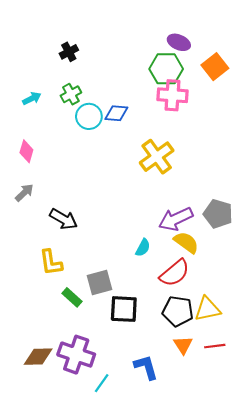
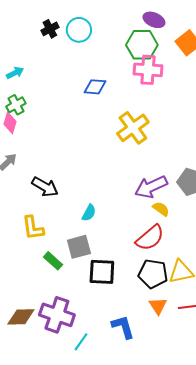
green cross: (71, 94) -> (16, 105), moved
cyan circle: (89, 116) -> (79, 30), moved
yellow semicircle: (186, 242) -> (161, 209), size x0.7
cyan semicircle: (143, 248) -> (89, 213), moved

